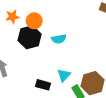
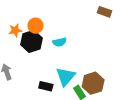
orange star: (12, 17) -> (15, 30), moved
cyan triangle: (64, 75) -> (65, 77), size x1.5

